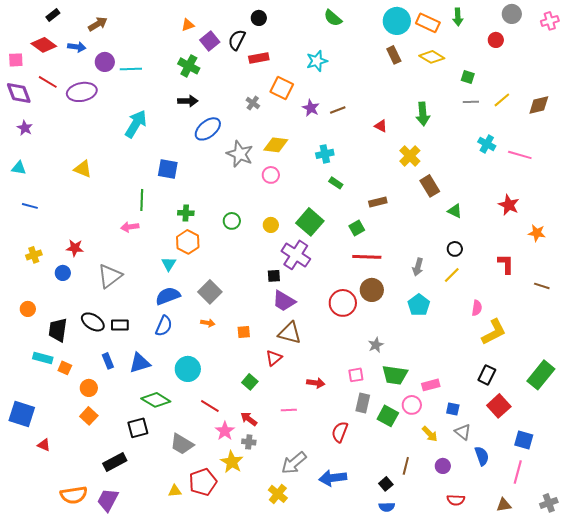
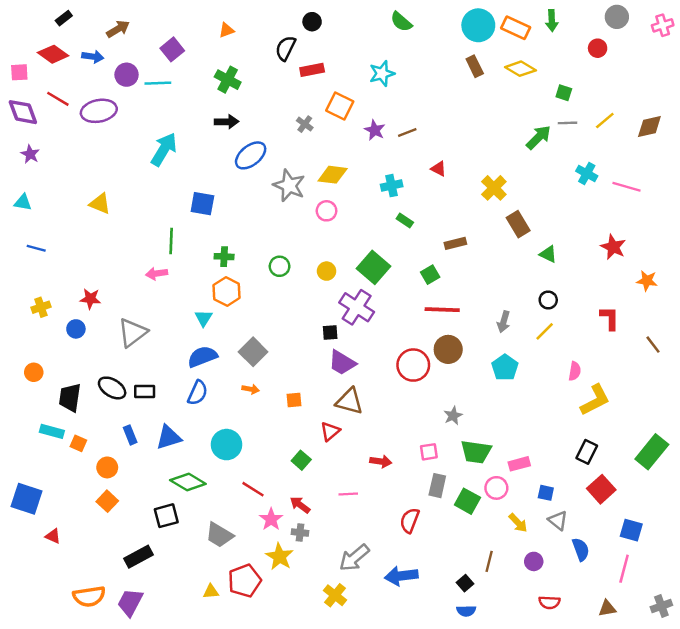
purple square: (210, 41) -> (172, 49), moved
green arrow: (423, 114) -> (539, 137), moved, turned -130
red triangle: (381, 126) -> (439, 169), moved
brown line: (542, 286) -> (653, 345), turned 35

